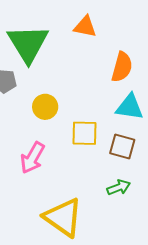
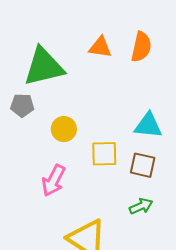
green triangle: (28, 44) -> (44, 67), turned 51
orange semicircle: (122, 67) -> (141, 47), moved

